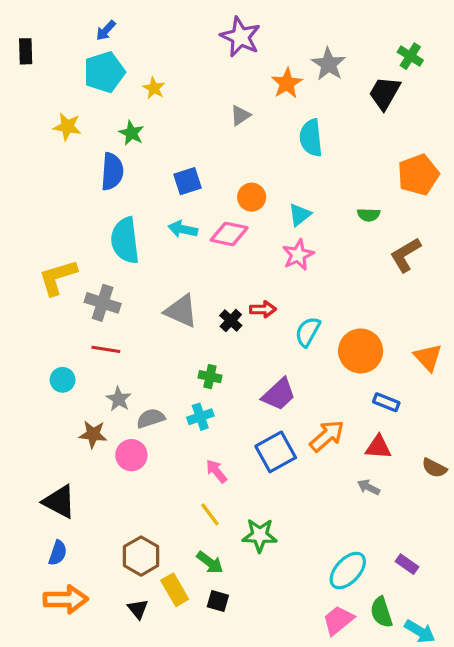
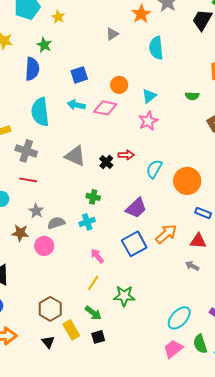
yellow line: (210, 514) -> (93, 283), turned 70
black square: (218, 601) -> (98, 337), turned -32

